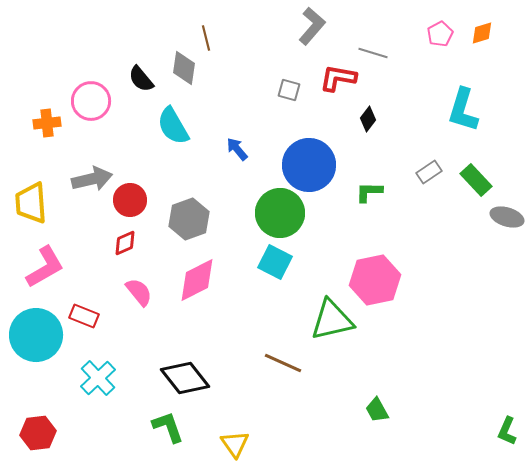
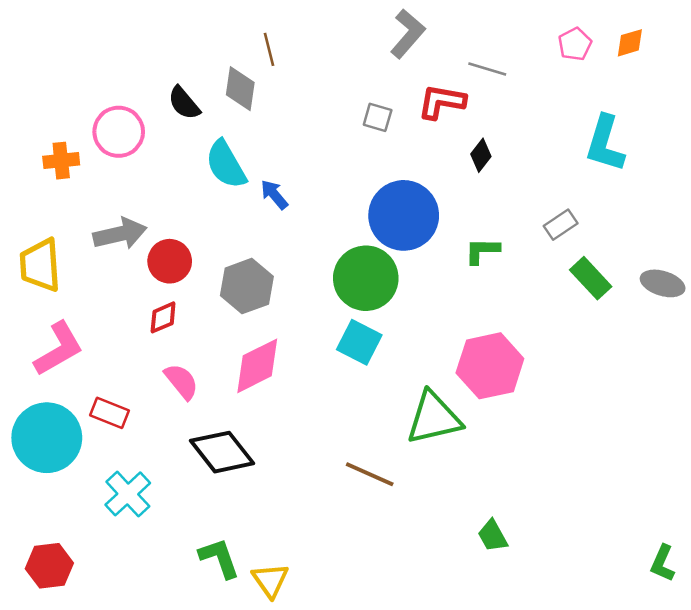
blue arrow: (237, 149) -> (274, 195), moved
green rectangle: (476, 180) -> (591, 278), moved
black diamond: (185, 378) -> (222, 452), moved
yellow triangle: (235, 444) -> (270, 580), moved

